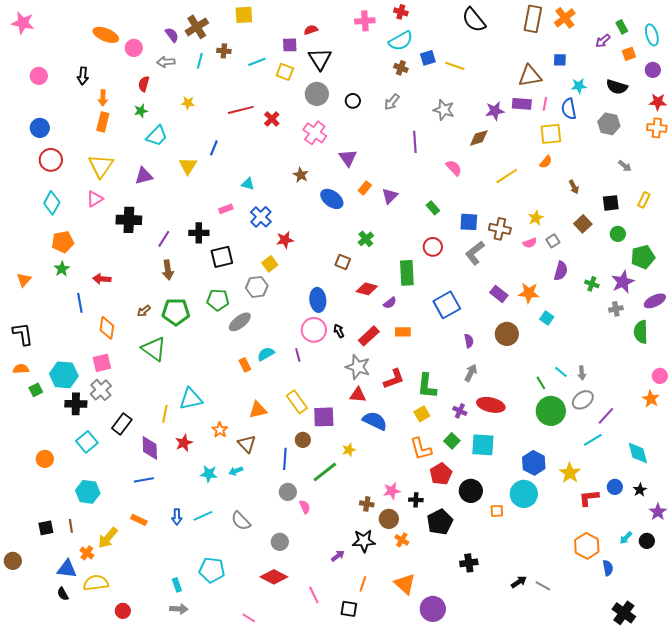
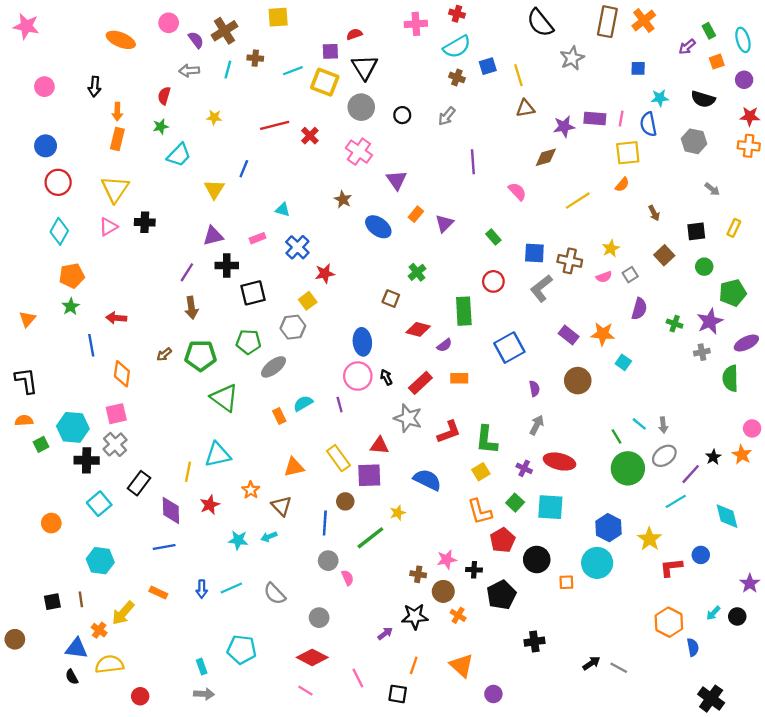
pink circle: (134, 48) -> (169, 23), moved
yellow line: (455, 66) -> (518, 75), turned 54
yellow square: (285, 72) -> (325, 82), size x1.4
brown triangle: (530, 76) -> (525, 108), moved, size x0.7
gray star: (444, 110) -> (572, 58), moved, turned 30
purple triangle: (144, 176) -> (213, 236), moved
black cross: (129, 220) -> (145, 222), moved, size x0.7
green triangle: (154, 349) -> (224, 398), moved
red triangle: (358, 395) -> (379, 446), moved
black star: (640, 490) -> (713, 457), moved
purple circle: (433, 609) -> (493, 694), size x0.6
pink line: (249, 618) -> (305, 691), moved

